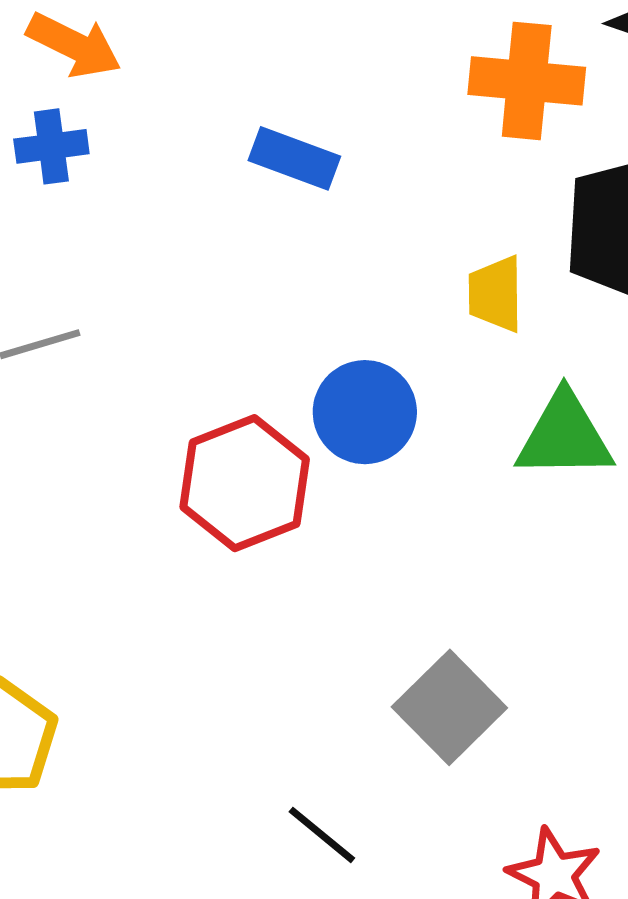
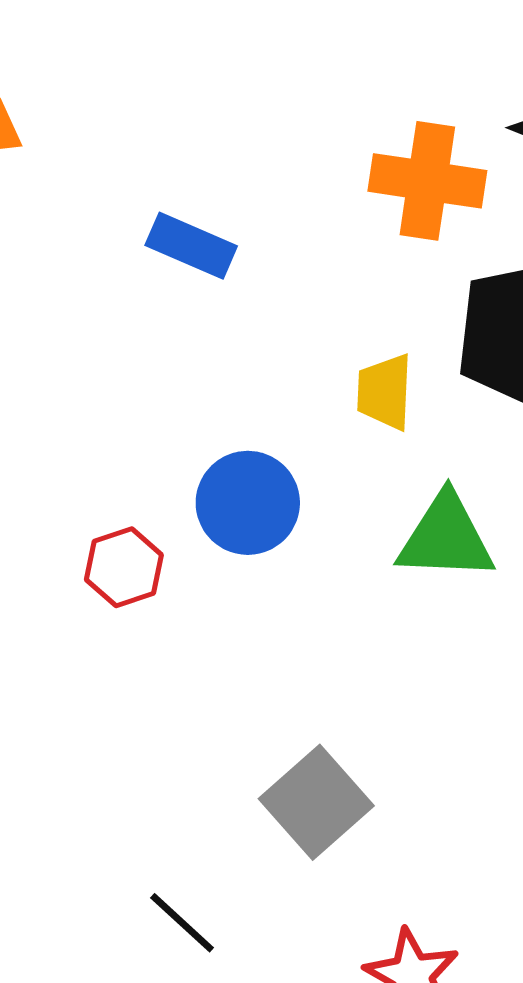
red hexagon: (245, 483) -> (124, 567), size x0.6

